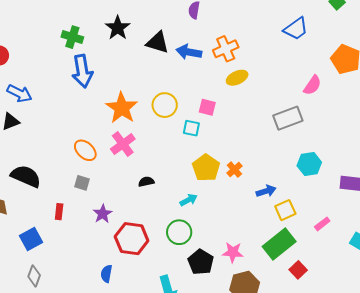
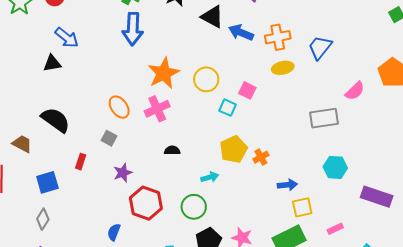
blue trapezoid: (296, 29) -> (320, 47), moved, turned 152

